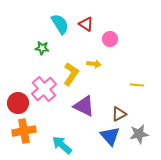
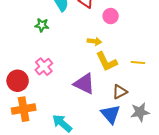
yellow L-shape: (71, 74) -> (107, 62), moved, turned 120
pink cross: (44, 89) -> (44, 67), size x0.7

